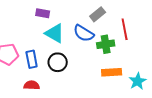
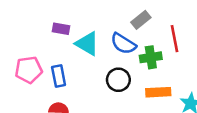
purple rectangle: (43, 13) -> (61, 29), moved
black circle: (58, 62) -> (118, 80), moved

